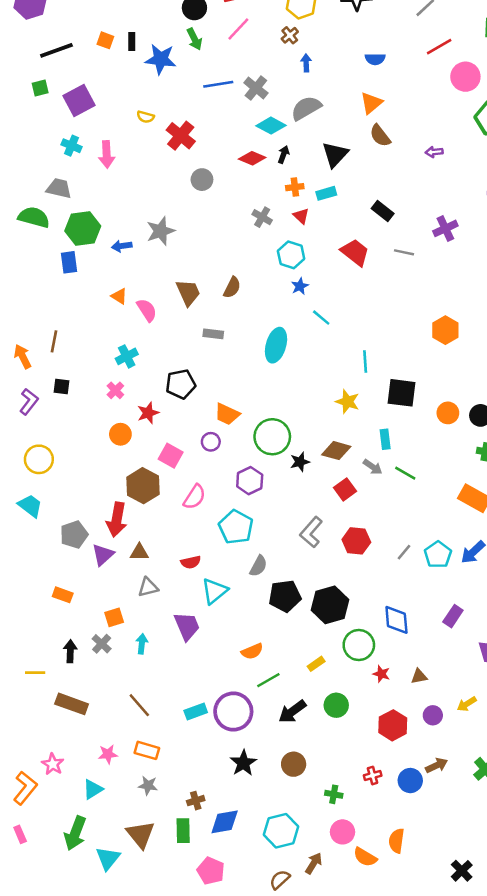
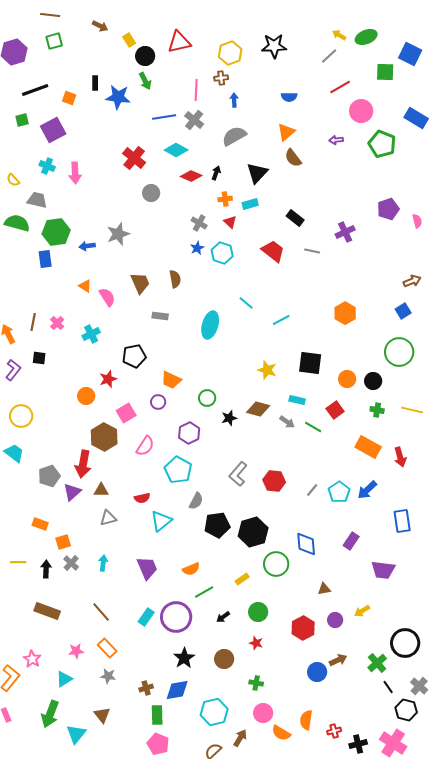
pink line: (238, 29) -> (196, 90), moved, turned -40
brown cross: (290, 35) -> (221, 78), turned 32
orange square: (105, 40) -> (69, 98), moved
yellow semicircle: (146, 117) -> (13, 180), moved, turned 32
cyan diamond: (271, 126) -> (176, 150), moved
purple arrow: (434, 152) -> (336, 140), moved
blue star: (300, 286) -> (197, 248), moved
brown semicircle: (232, 287) -> (175, 279), turned -36
cyan line: (365, 361) -> (281, 320), moved, turned 66
pink cross: (115, 390) -> (57, 323), moved
green circle: (272, 437) -> (207, 398), size x0.6
cyan rectangle: (385, 439) -> (297, 400), turned -70
pink square: (171, 456) -> (126, 413), turned 30
red square: (345, 489) -> (335, 410), moved
orange square: (114, 617) -> (63, 542), moved
purple trapezoid: (187, 626) -> (147, 568), moved
yellow line: (35, 673) -> (18, 562), moved
red star: (381, 674) -> (256, 643), moved
cyan rectangle: (196, 712) -> (146, 617), turned -36
black arrow: (292, 712) -> (223, 617), size x0.6
orange rectangle: (147, 750) -> (107, 648), turned 30
red cross: (373, 775) -> (334, 731), moved
blue diamond: (225, 822) -> (177, 690), moved
green rectangle: (183, 831) -> (157, 715), moved
brown triangle: (141, 834) -> (102, 715), size x0.7
black cross: (462, 871) -> (358, 744), turned 30

